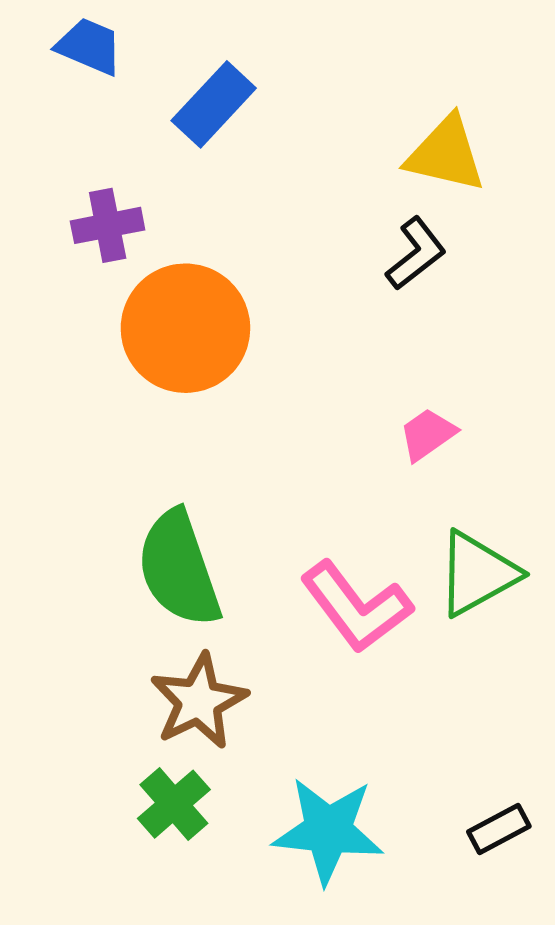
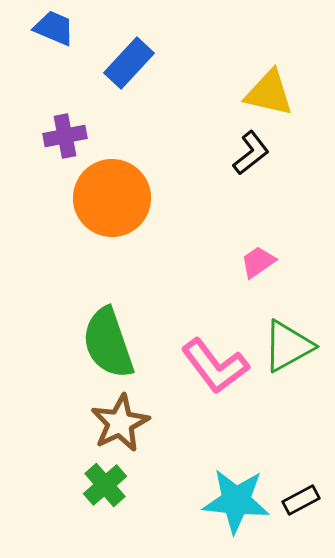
cyan star: (328, 831) -> (236, 501), moved

